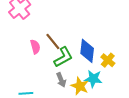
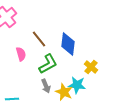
brown line: (53, 42) -> (39, 39), moved
blue diamond: (87, 51) -> (68, 44), moved

